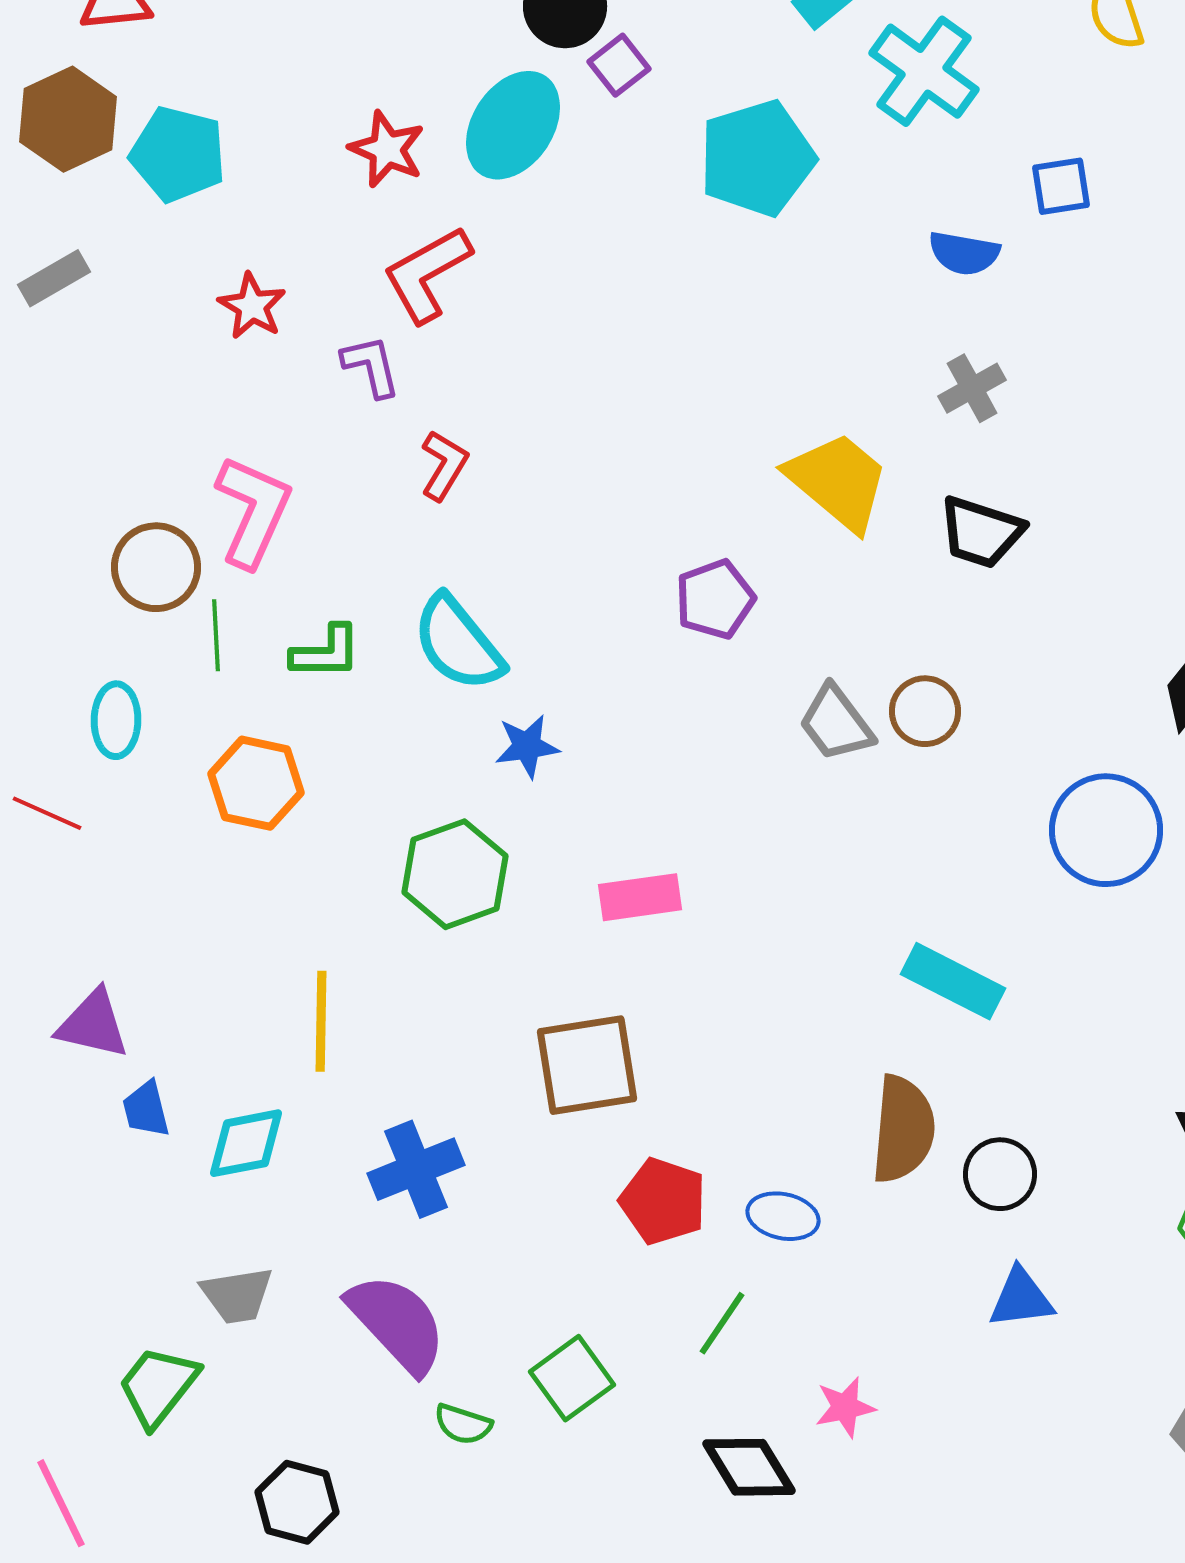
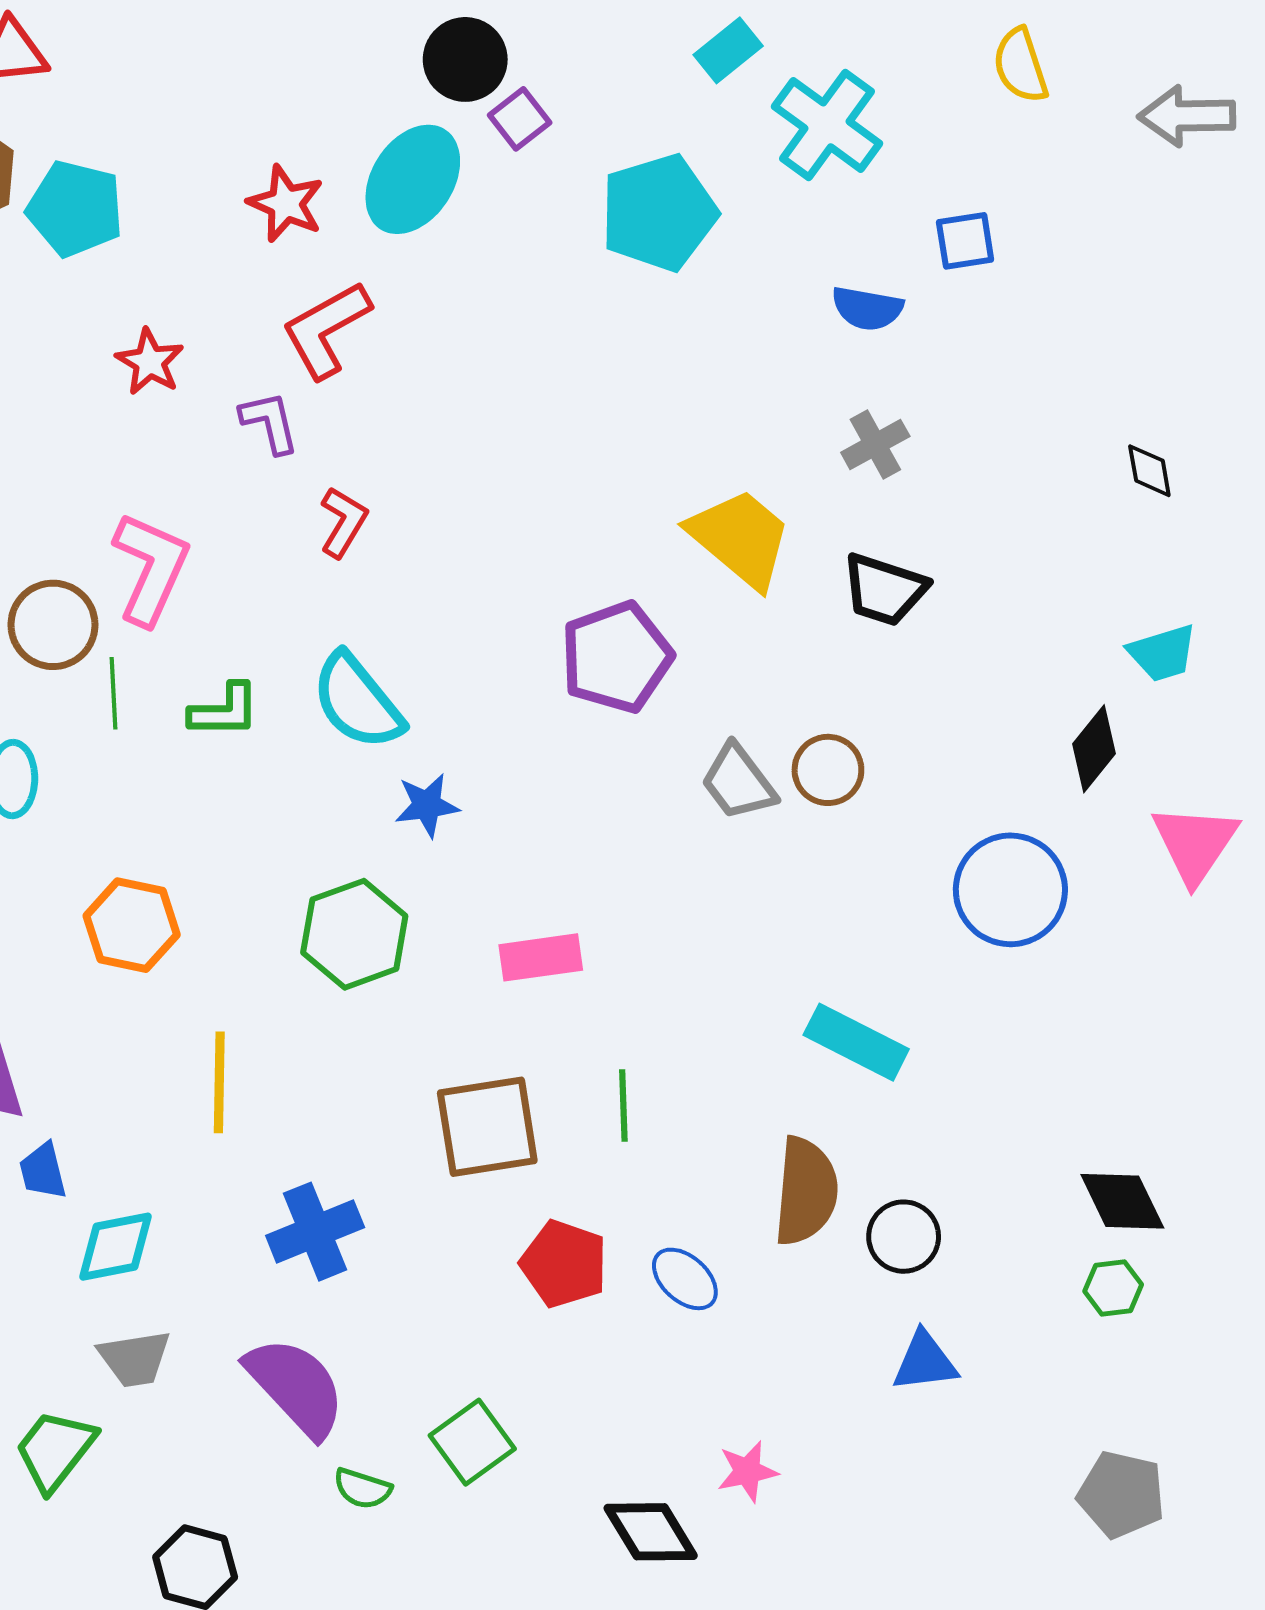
purple pentagon: (715, 599) -> (616, 657), size x1.4
orange hexagon: (256, 783) -> (132, 925), moved
cyan diamond: (246, 1143) -> (115, 1247), moved
blue ellipse: (783, 1216) -> (685, 1279), turned 30
green line: (722, 1323) -> (623, 1106), moved, turned -36

